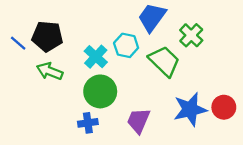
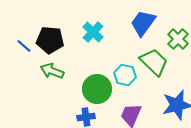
cyan hexagon: (126, 45) -> (125, 75), moved
cyan cross: (96, 57) -> (93, 32), moved

